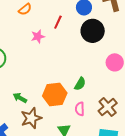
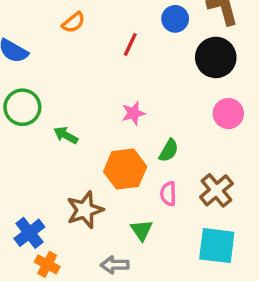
black circle: (93, 31) -> (216, 57), moved
pink star: (38, 36) -> (133, 113), moved
green arrow: (20, 98) -> (66, 135), moved

